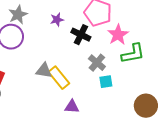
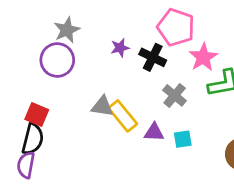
purple star: (57, 20) -> (120, 48), moved
cyan square: (106, 82) -> (183, 139), moved
purple triangle: (72, 107) -> (154, 132), moved

